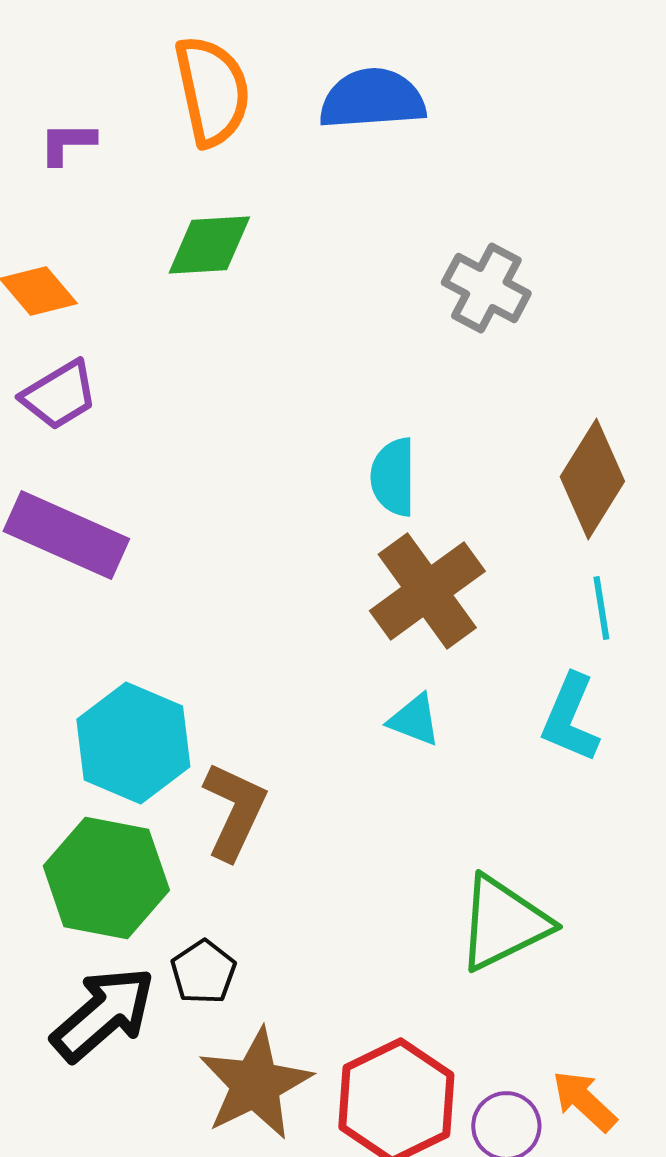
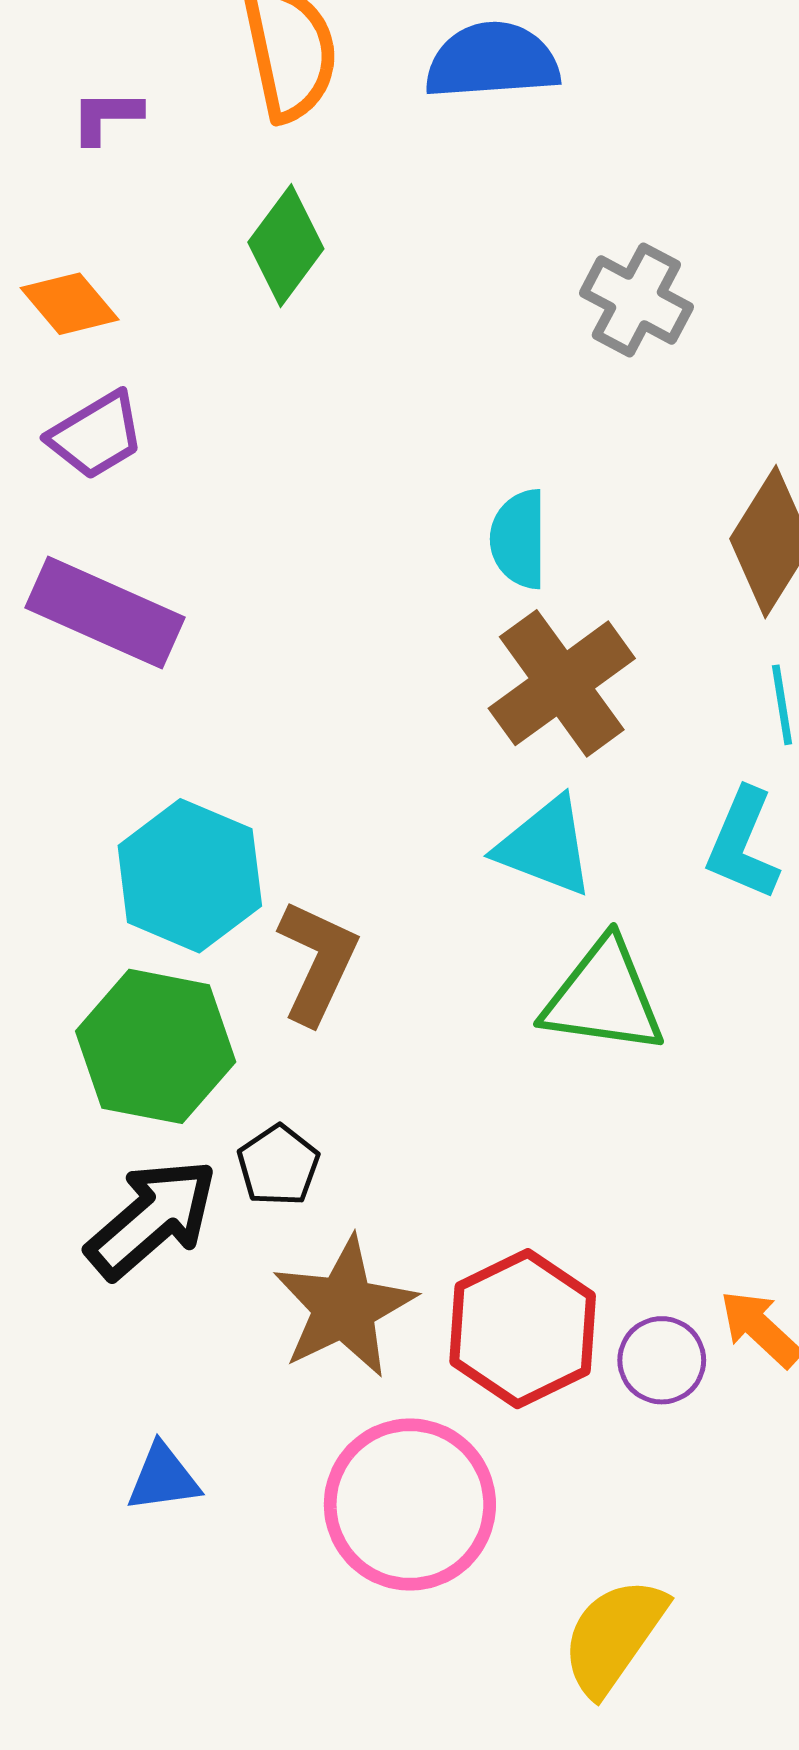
green diamond: (209, 245) -> (286, 246), turned -50
cyan triangle: (414, 720) -> (545, 847), size x1.5
green triangle: (503, 923) -> (604, 997), moved, turned 34

